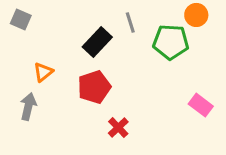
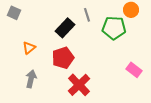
gray arrow: (28, 107) -> (31, 79), moved
red cross: (118, 128) -> (79, 85), size x1.6

